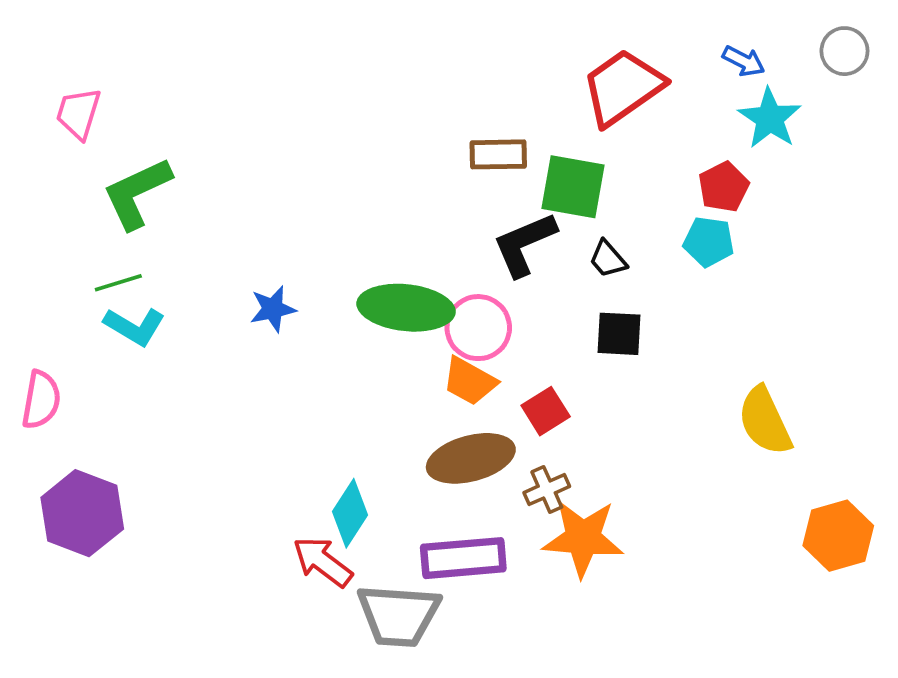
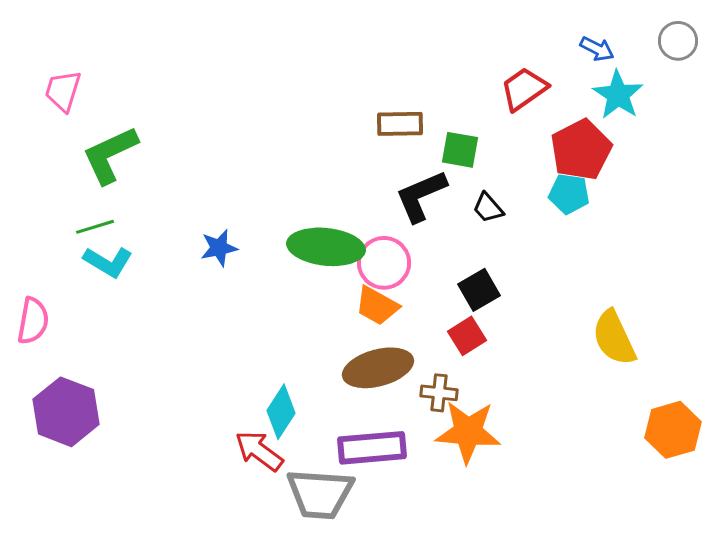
red trapezoid: (623, 87) -> (524, 89), moved, size x0.7
green square: (573, 187) -> (460, 150), size x0.7
red pentagon: (724, 187) -> (581, 150), size x1.5
black square: (619, 334) -> (479, 290), moved, turned -33
red square: (546, 411) -> (467, 336), moved
brown cross: (547, 490) -> (439, 393), turned 30

